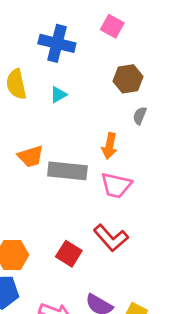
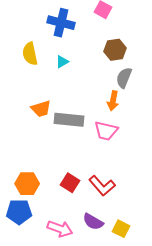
gray semicircle: (140, 116) -> (124, 78), size x1.5
orange arrow: (110, 146) -> (113, 101), moved
red L-shape: (111, 238) -> (102, 186), moved

